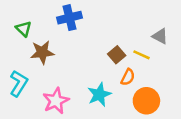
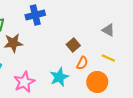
yellow line: (141, 55) -> (108, 58), moved

